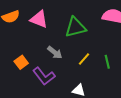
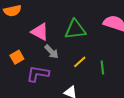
pink triangle: (39, 19) -> (40, 32), moved
purple L-shape: (44, 76) -> (38, 74), turned 130

